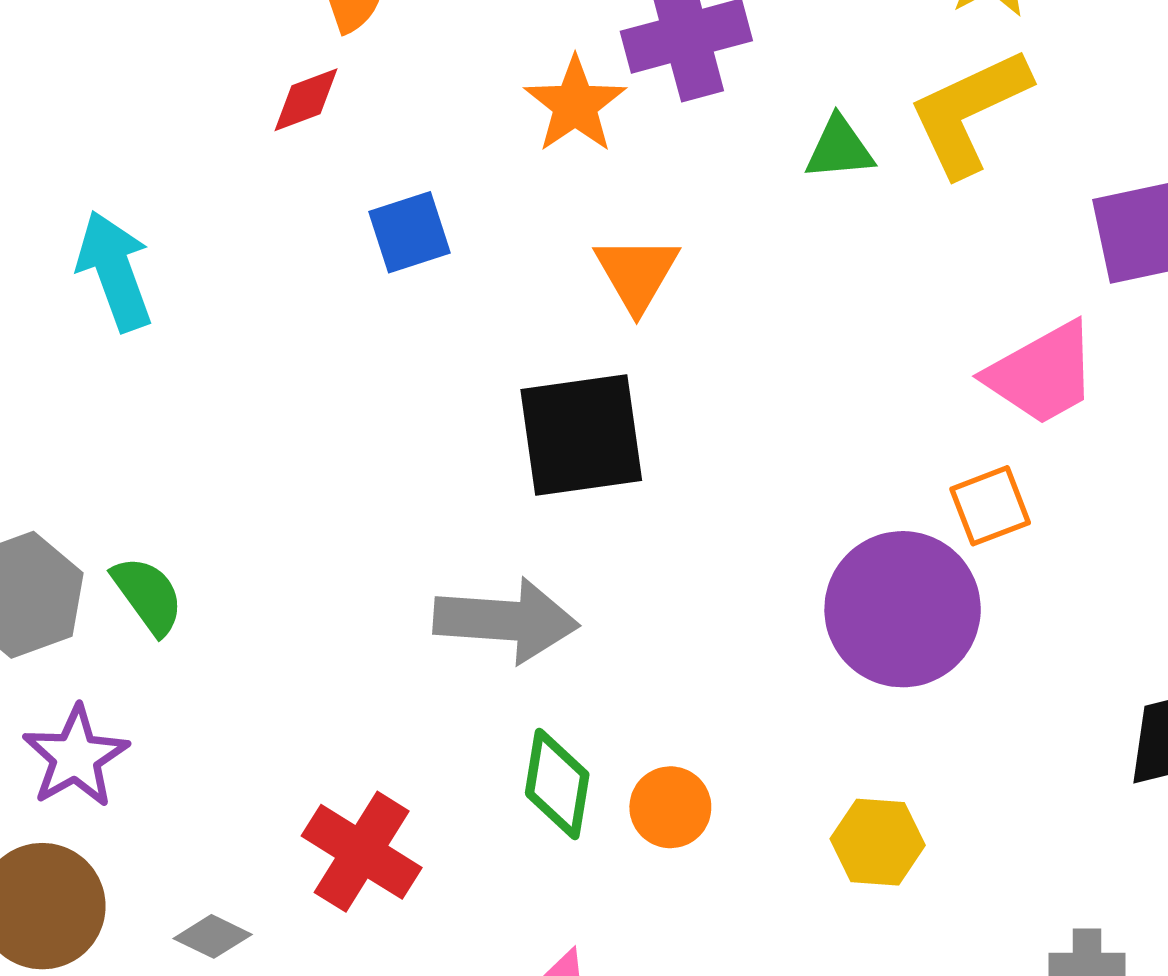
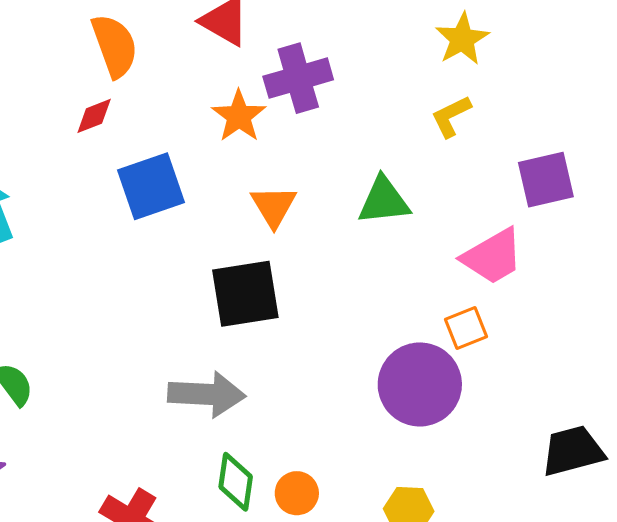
yellow L-shape: (969, 112) -> (451, 116), size x0.6
green triangle: (839, 148) -> (384, 201), moved, size x1.4
blue square: (410, 232) -> (151, 186), size x1.5

